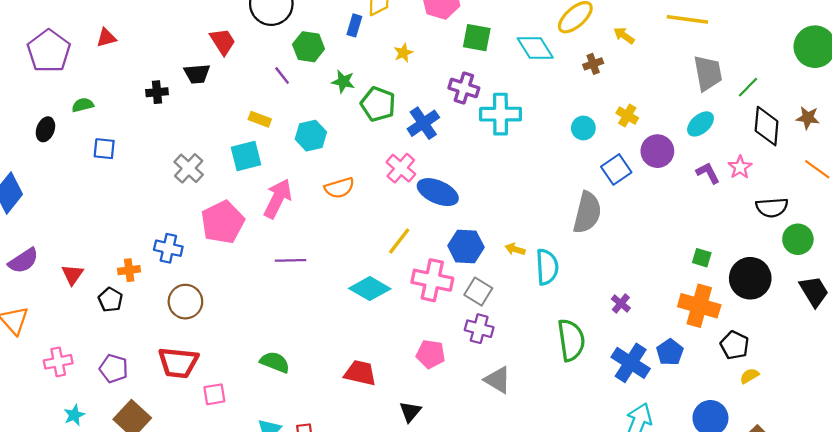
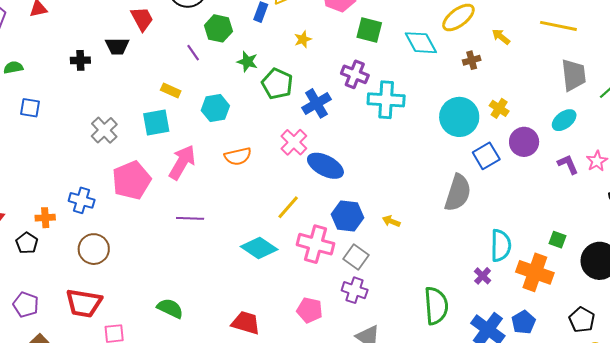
cyan circle: (583, 128) -> (459, 117), size x1.8
cyan semicircle: (547, 267) -> (501, 245), moved
orange cross: (699, 306) -> (535, 272), moved

